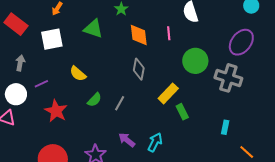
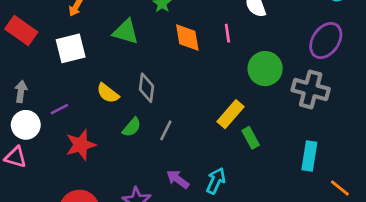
gray arrow: (20, 63) -> (21, 91), moved
gray diamond: (139, 69) -> (146, 88), moved
red star: (56, 111) -> (81, 145), turned 30
cyan rectangle: (225, 127) -> (309, 156), size x1.5

